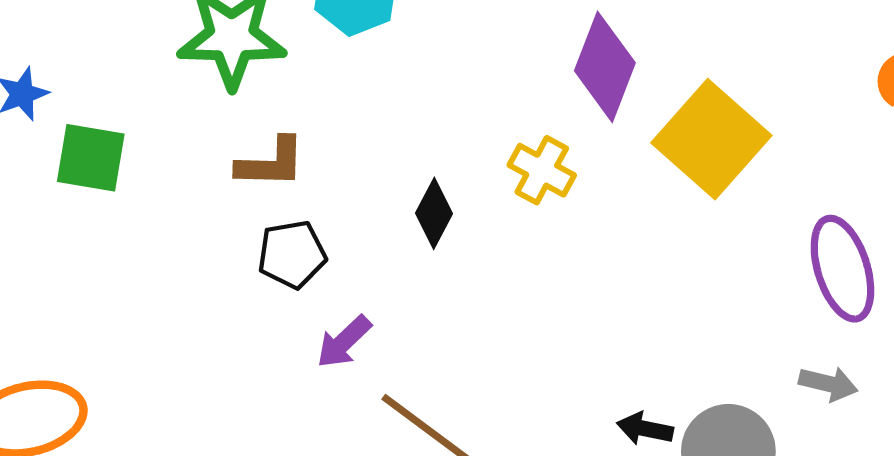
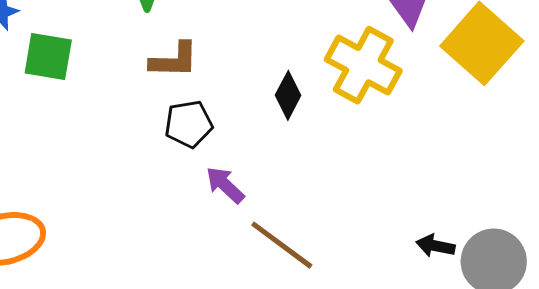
yellow cross: (542, 170) -> (363, 65), size x1.6
purple arrow: (344, 342) -> (225, 185), turned 87

